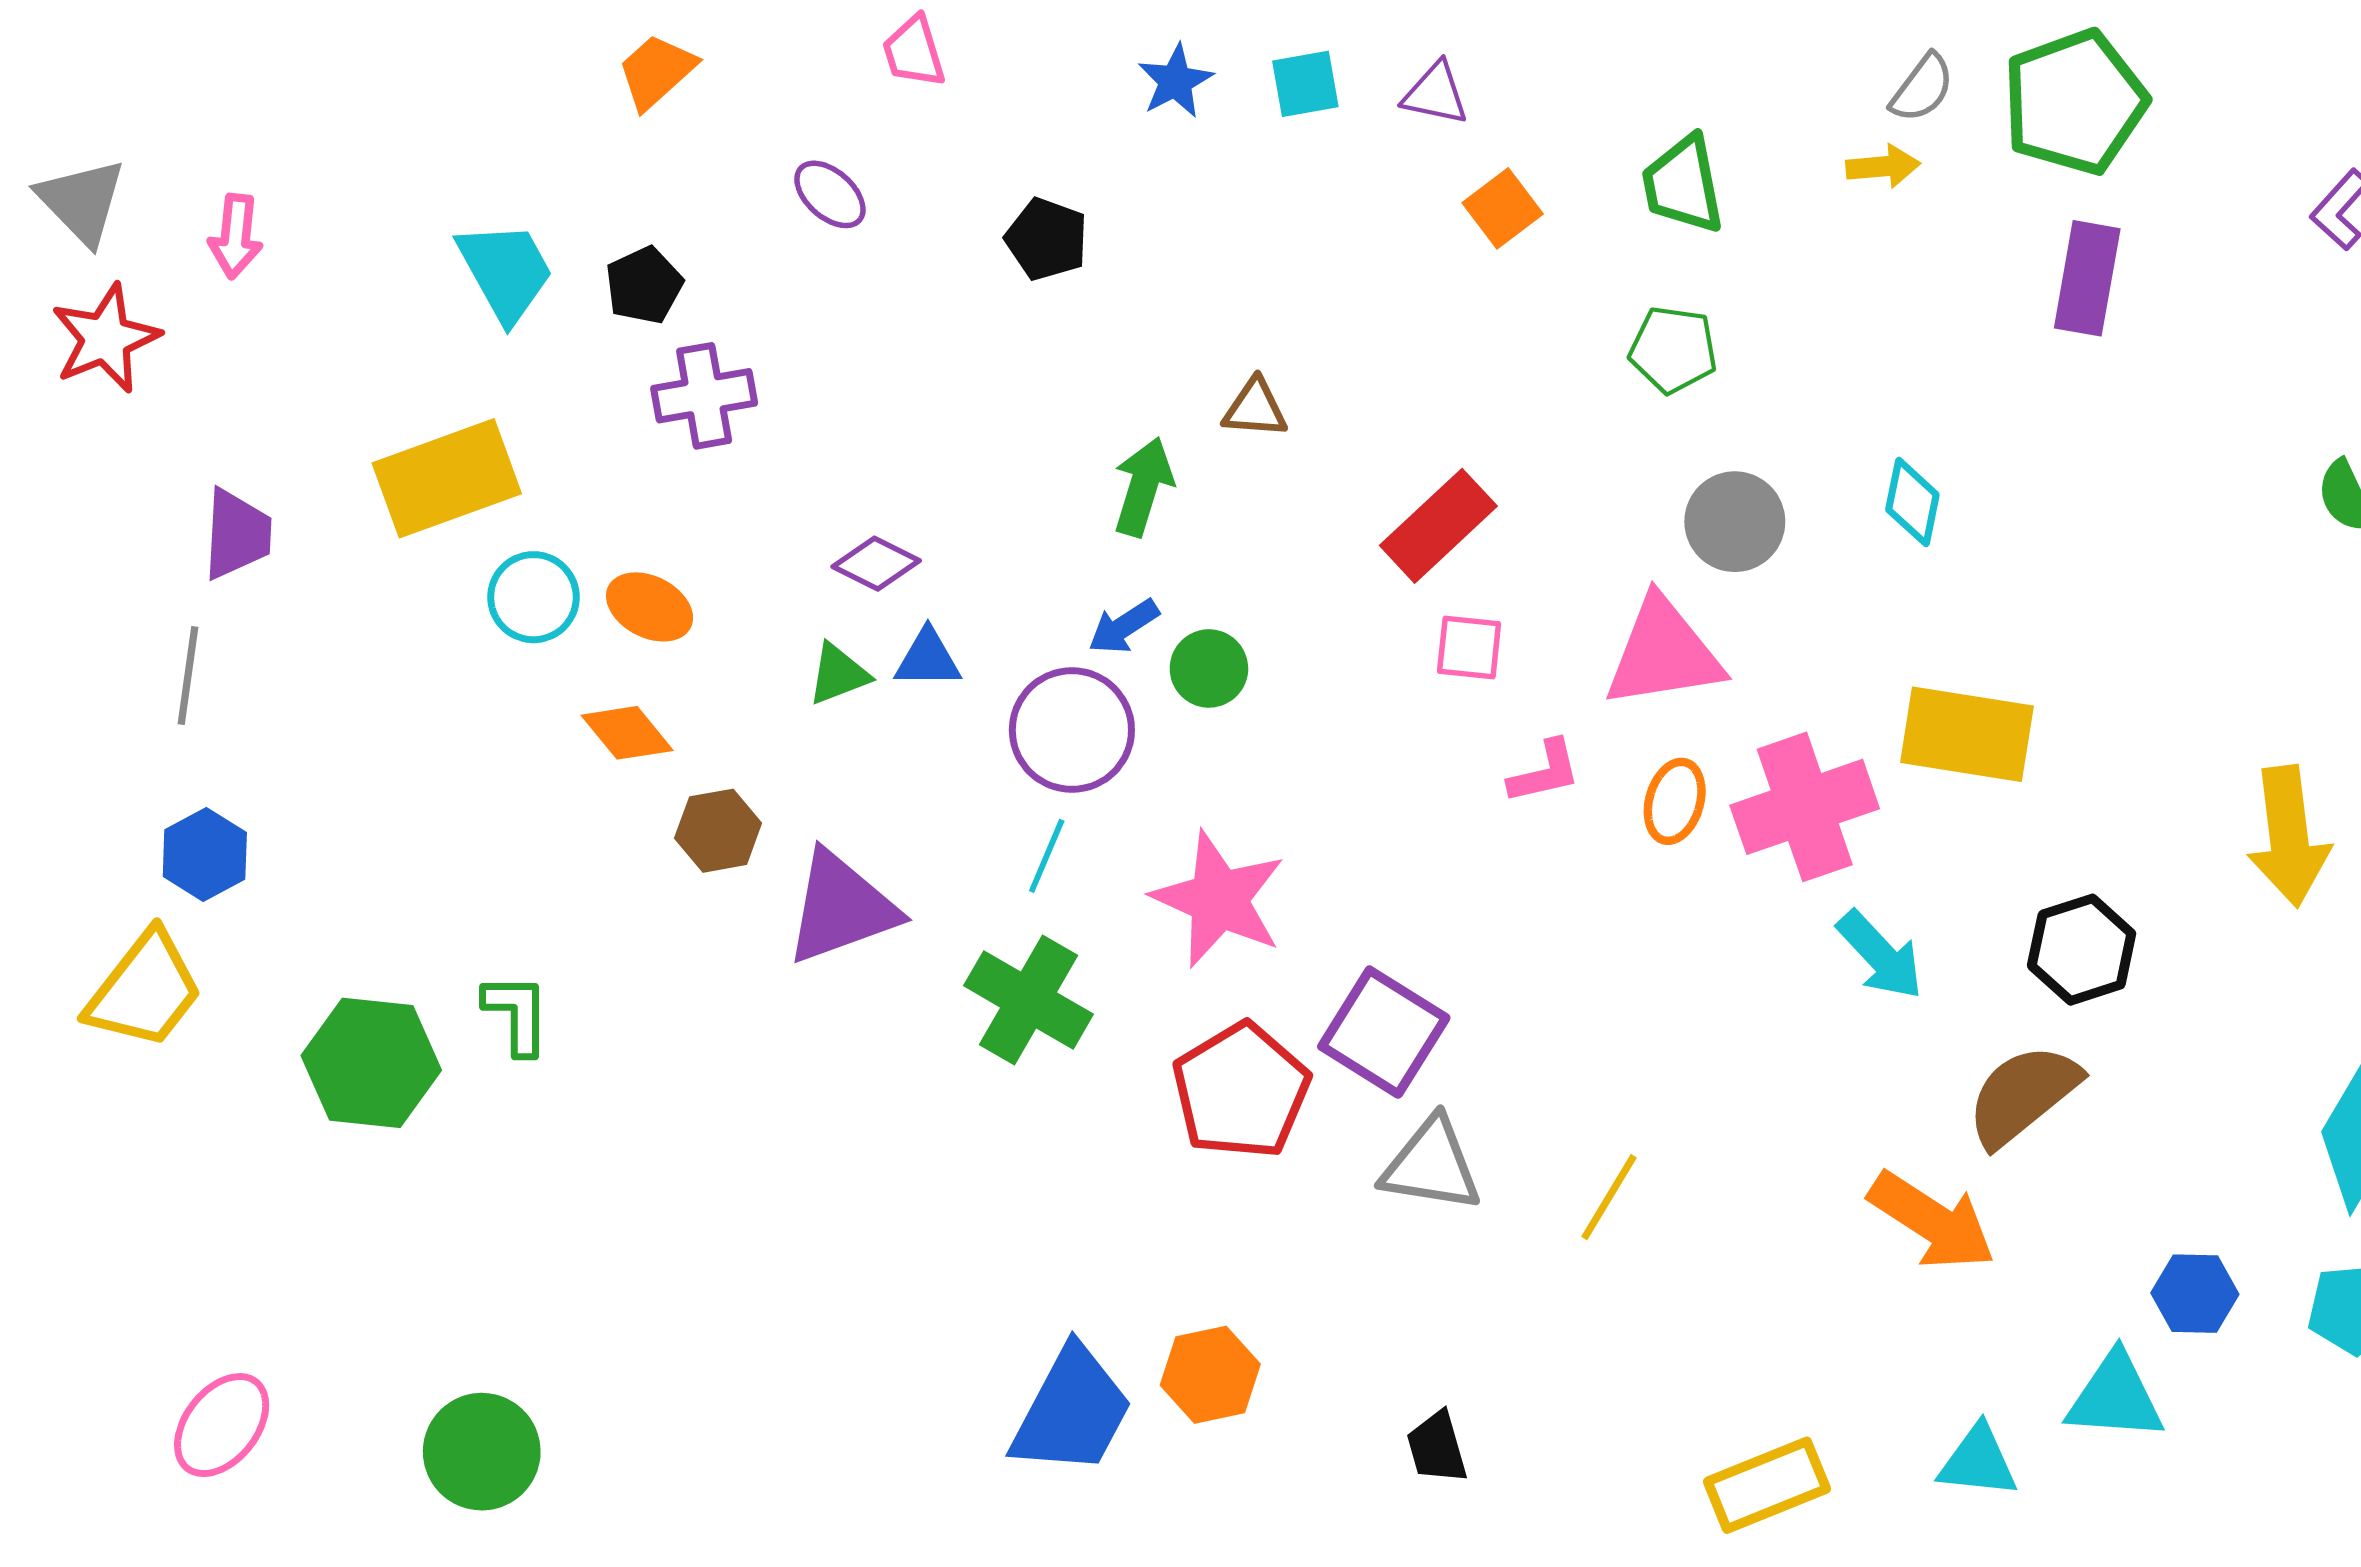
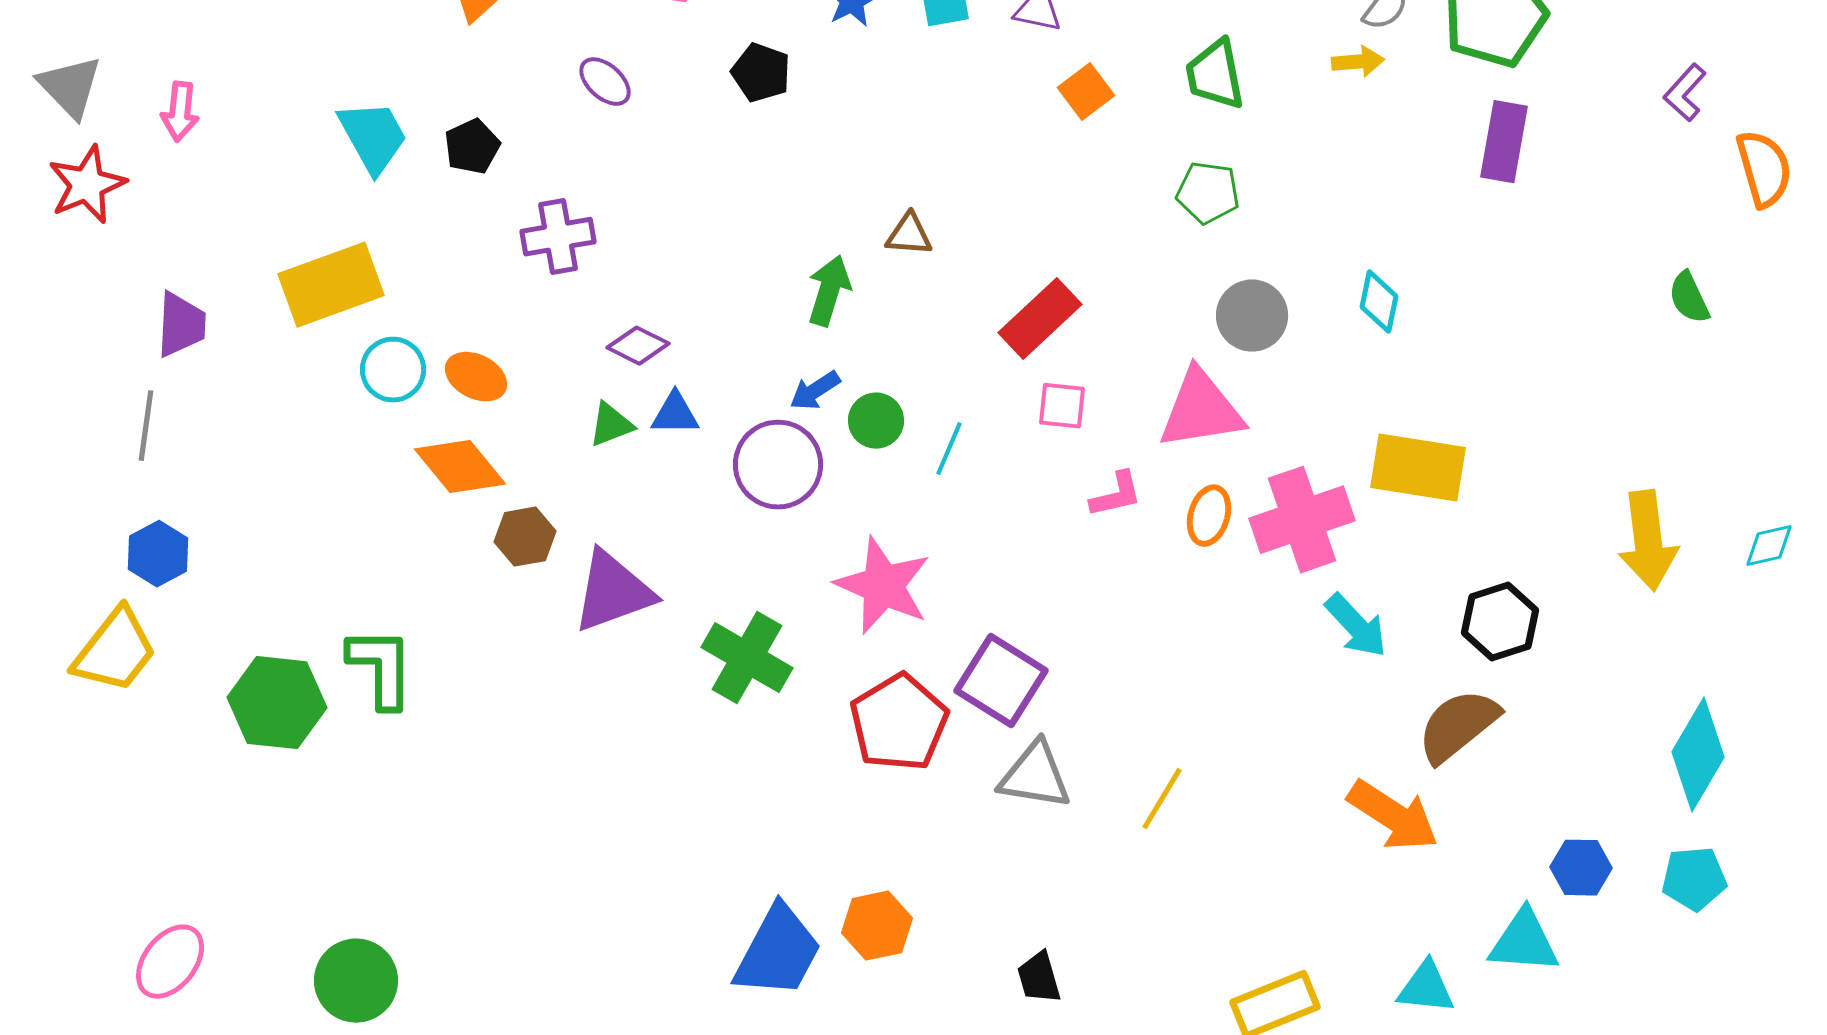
black pentagon: (1047, 239) -> (761, 73), moved
purple cross: (704, 396) -> (558, 237), moved
orange diamond: (627, 733) -> (460, 467), size x1.4
cyan line: (1047, 856) -> (949, 449), moved
green L-shape: (517, 1014) -> (381, 668), size x1.4

